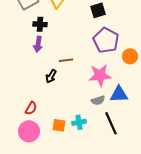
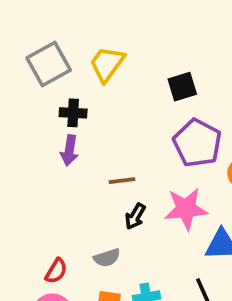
black arrow: (51, 76) -> (135, 216), moved
gray semicircle: (98, 100) -> (107, 258), moved

